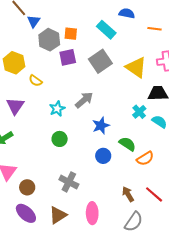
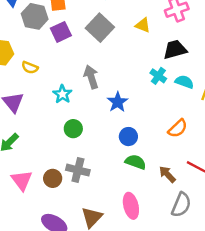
yellow triangle: (136, 67) -> (143, 25), size x0.6
gray arrow: (84, 100) -> (91, 77), turned -54
green semicircle: (127, 144) -> (136, 162), moved
gray cross: (69, 182) -> (78, 170), moved
brown circle: (27, 187) -> (53, 178), moved

